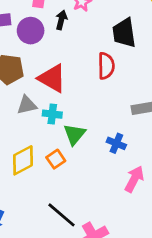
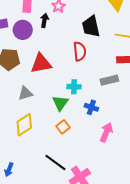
red triangle: (52, 78) -> (41, 63), turned -35
gray triangle: (27, 105) -> (25, 93), moved
cyan cross: (52, 114) -> (74, 87), moved
orange square: (56, 159) -> (63, 127), moved

